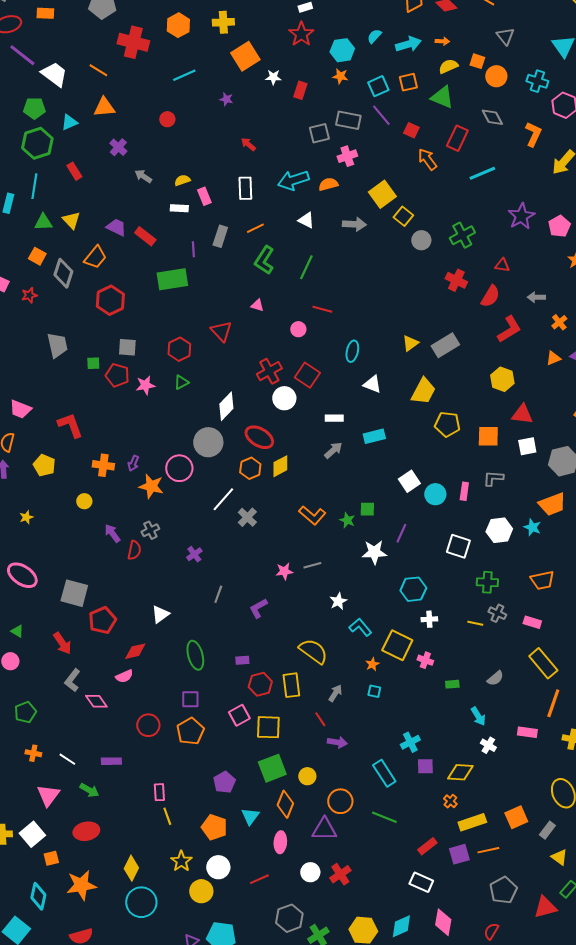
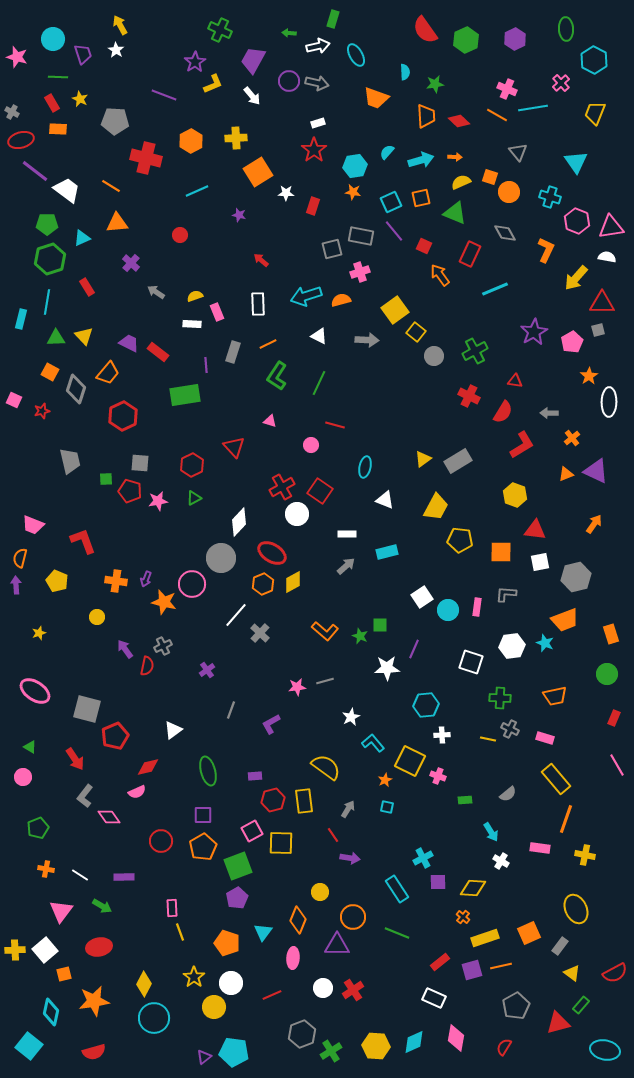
green square: (272, 768) -> (238, 866), moved

